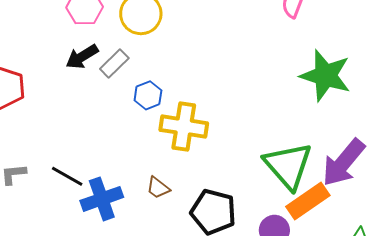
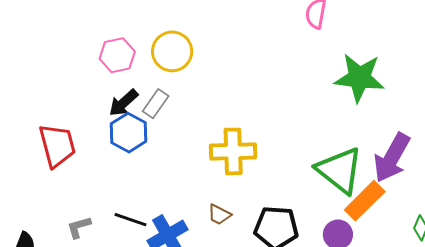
blue hexagon: (148, 95) -> (129, 133), moved, size x1.4

